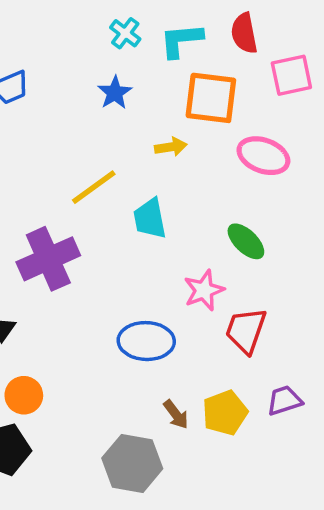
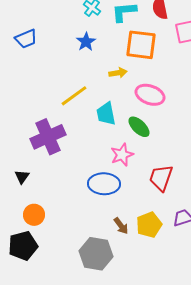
pink ellipse: (263, 156) -> (150, 95), moved
green ellipse: (246, 241) -> (139, 127), moved
pink star: (204, 290) -> (122, 155), moved

